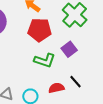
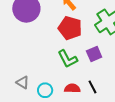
green L-shape: (45, 60) -> (68, 59), turned 30

